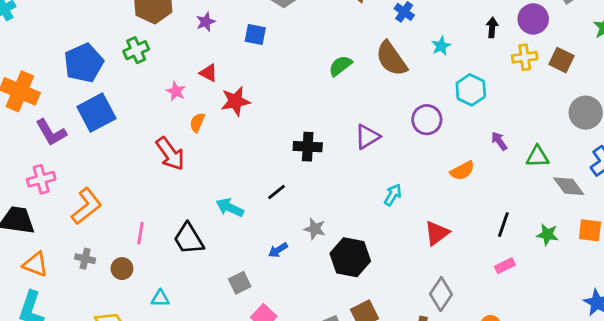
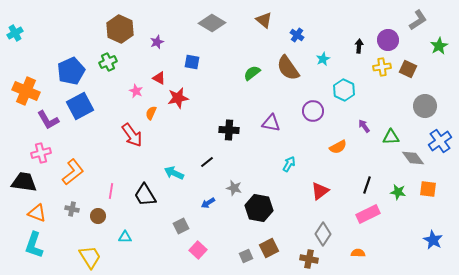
blue square: (255, 35) -> (192, 62), moved
purple triangle: (367, 137) -> (271, 123), turned 42
pink rectangle: (505, 266) -> (368, 214), size x1.6

